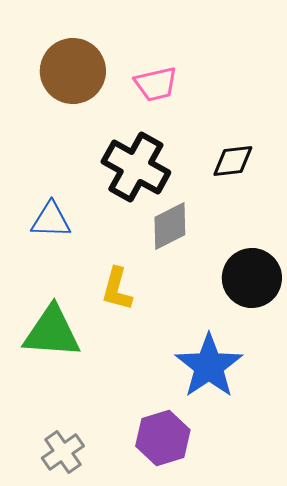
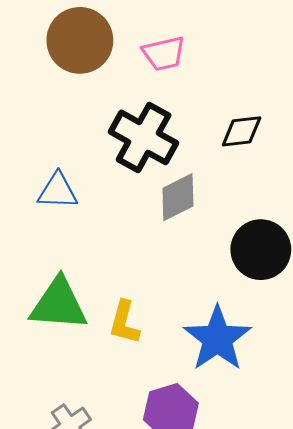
yellow L-shape: (117, 289) -> (124, 322), moved

